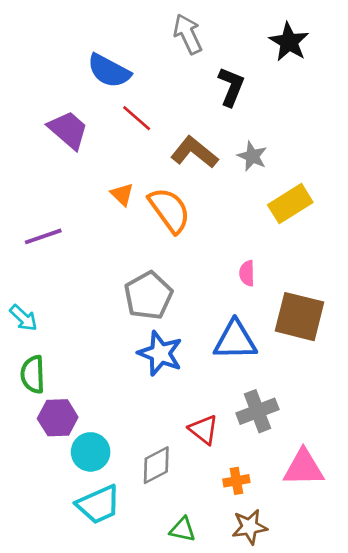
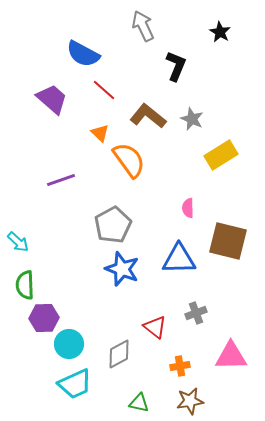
black star: (289, 42) -> (220, 32), size x0.7
orange triangle: (122, 194) -> (100, 133), moved
purple line: (43, 236) -> (61, 180), moved
gray cross: (257, 411) -> (196, 313), size x0.7

